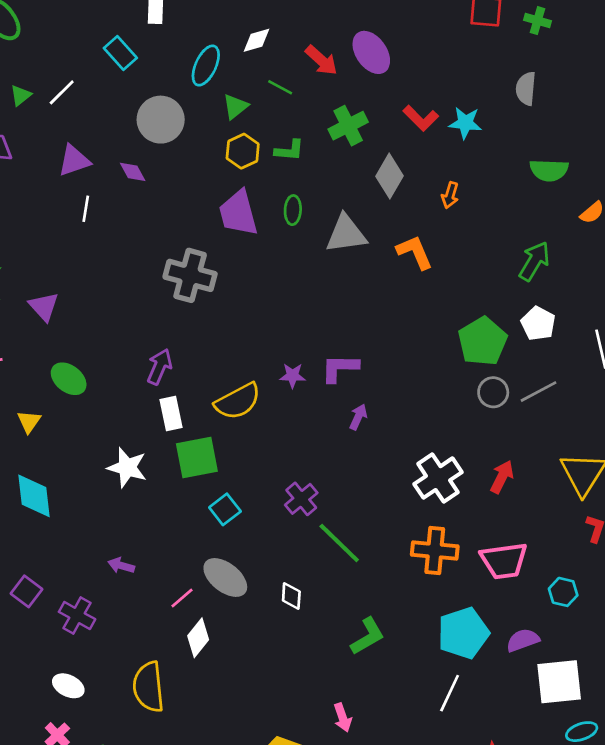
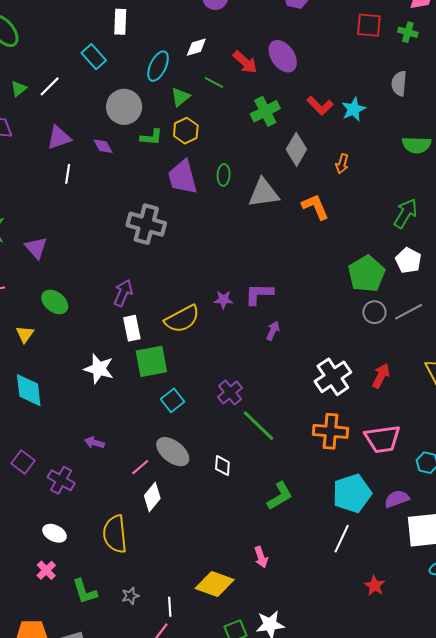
cyan star: (465, 123) -> (354, 109), turned -30
green L-shape: (289, 150) -> (151, 137), moved

